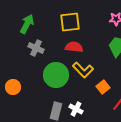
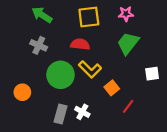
yellow square: (70, 22) -> (89, 17), moved
green arrow: (27, 24) -> (42, 15), moved, turned -84
orange circle: (13, 87) -> (22, 92), moved

